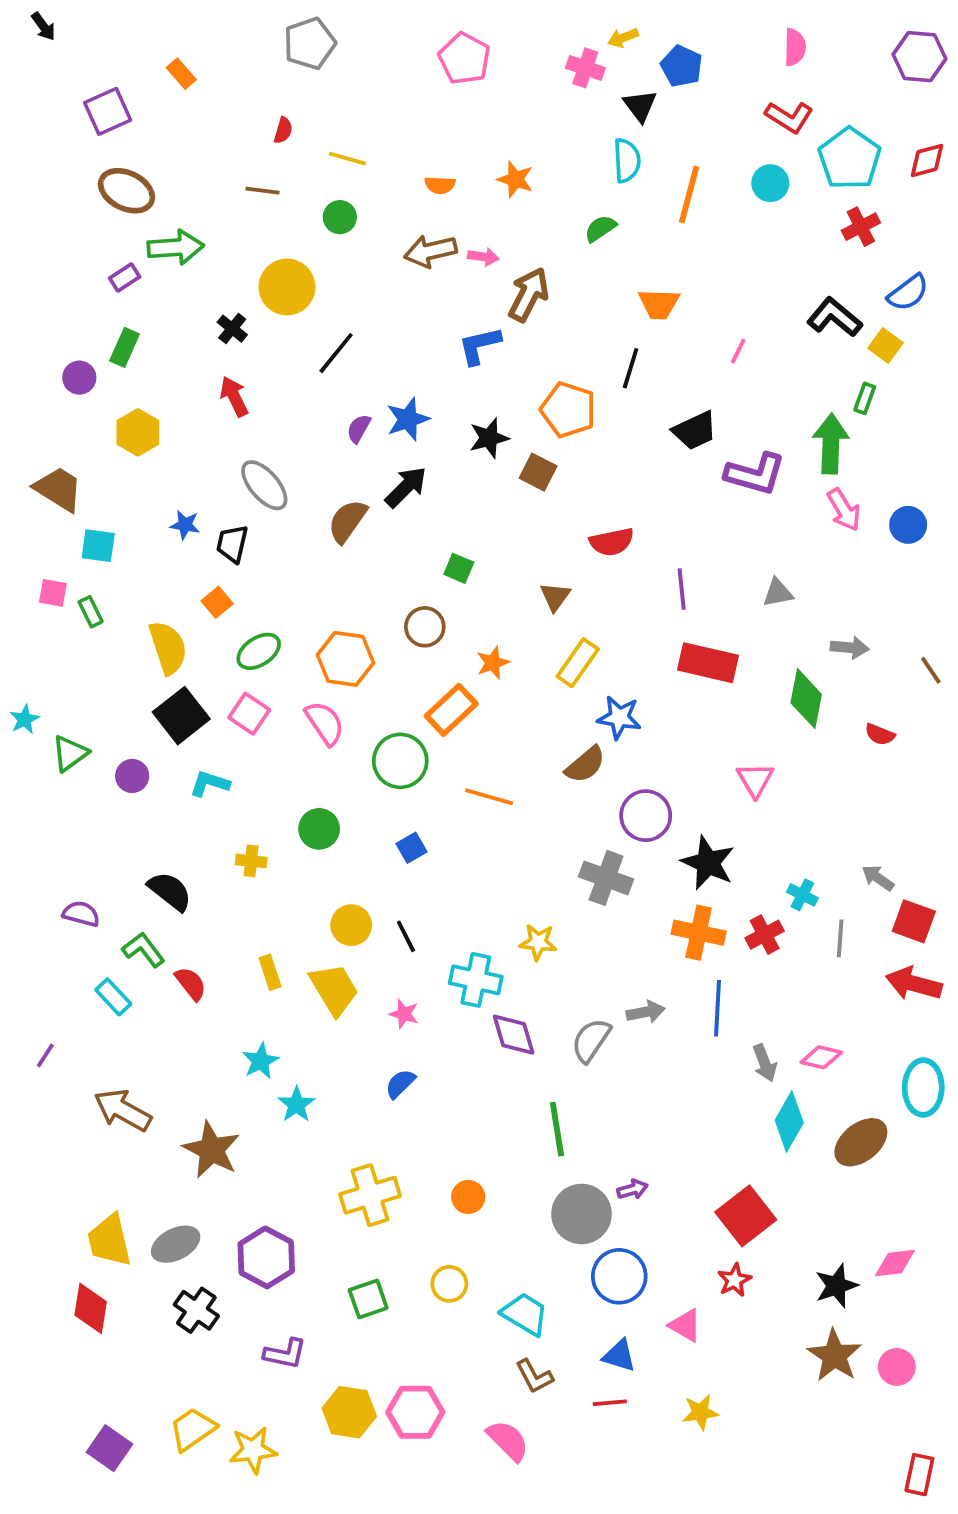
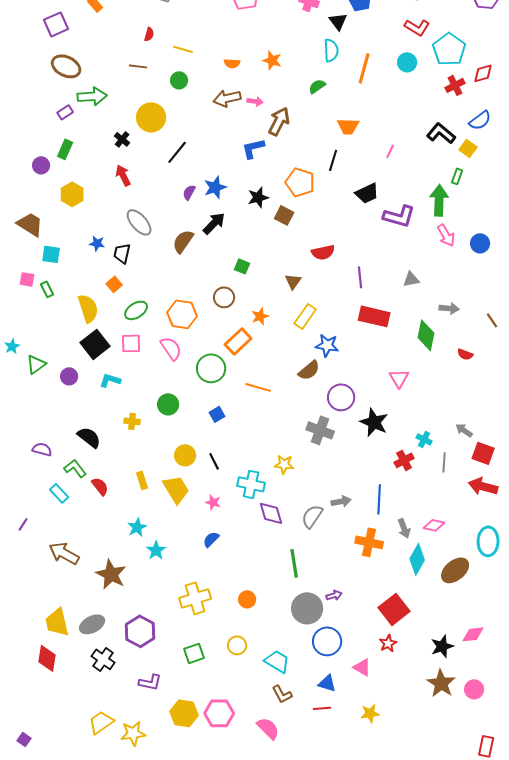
red diamond: (927, 160) -> (483, 73), moved
pink square: (249, 714) -> (131, 343), turned -35
orange cross: (699, 933) -> (369, 542), moved
purple square: (109, 1448) -> (24, 739), moved, size x0.6

